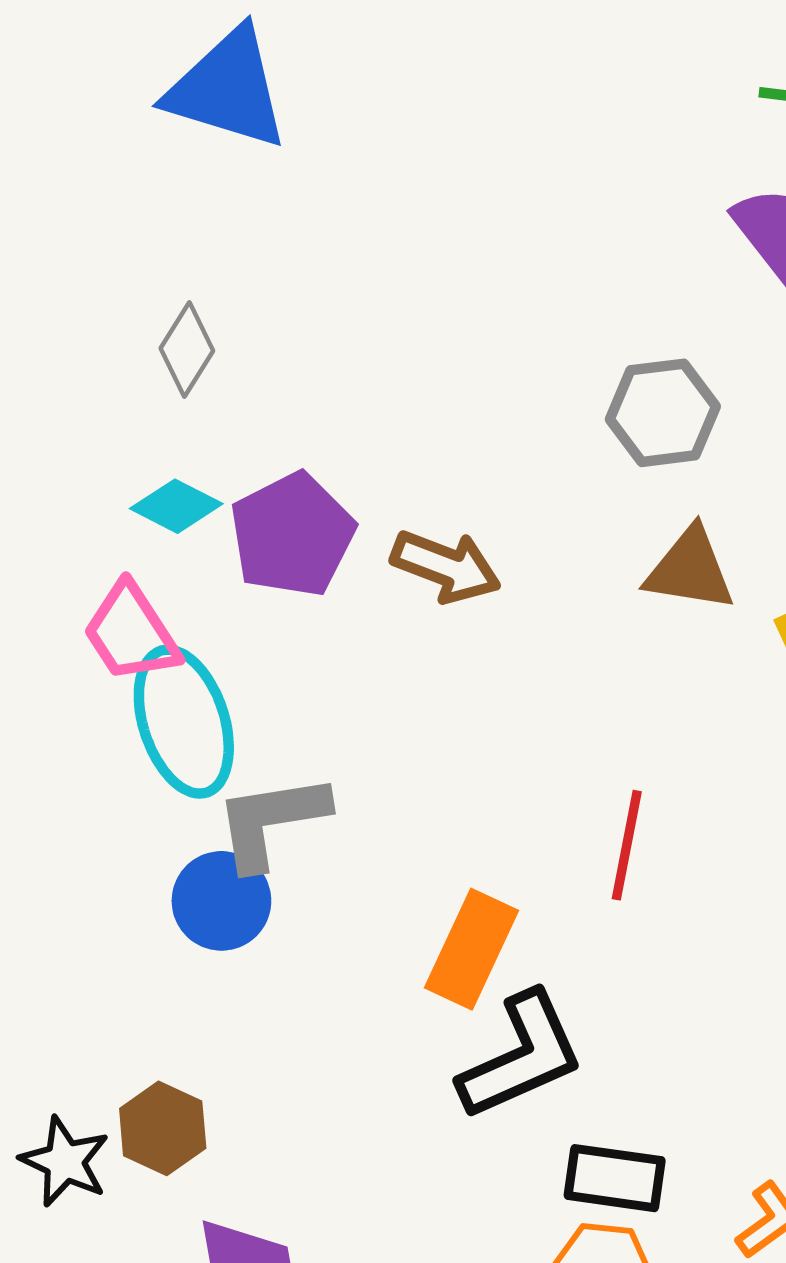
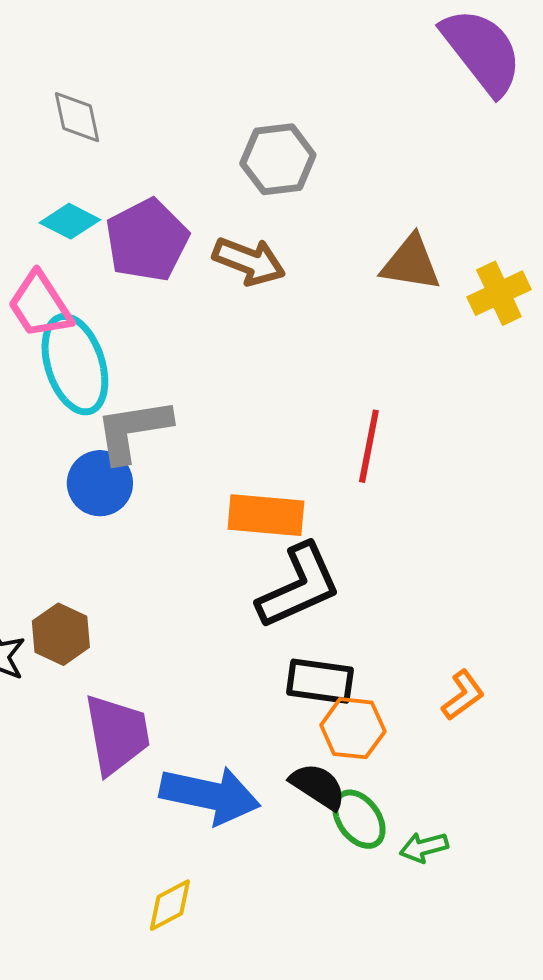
gray diamond: (187, 350) -> (77, 117), turned -44
gray hexagon: (663, 413) -> (278, 159), moved
orange rectangle: (472, 949) -> (266, 515), turned 70
black rectangle: (615, 1178) -> (320, 681), moved

